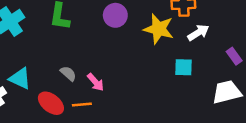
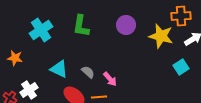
cyan square: (183, 67) -> (181, 67), turned -35
cyan triangle: (20, 78) -> (59, 69), moved

